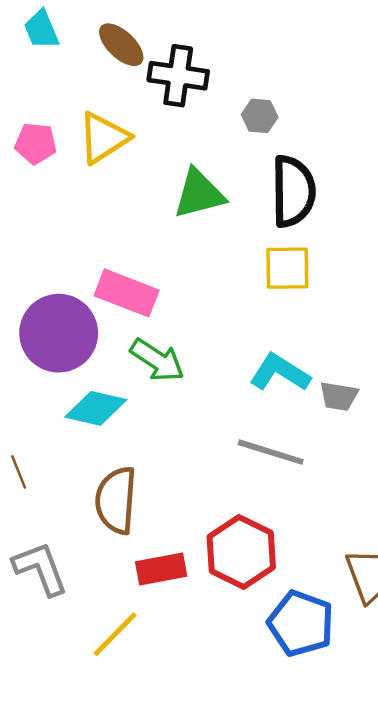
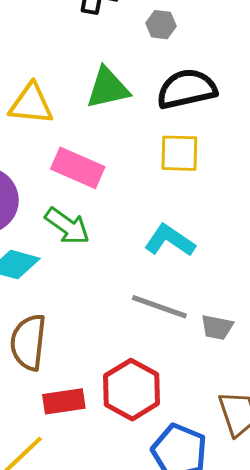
yellow triangle: (103, 138) -> (31, 104), moved, turned 36
black semicircle: (293, 191) -> (187, 89), turned -104
pink rectangle: (127, 293) -> (78, 168), moved
gray trapezoid: (339, 396) -> (217, 327), moved

